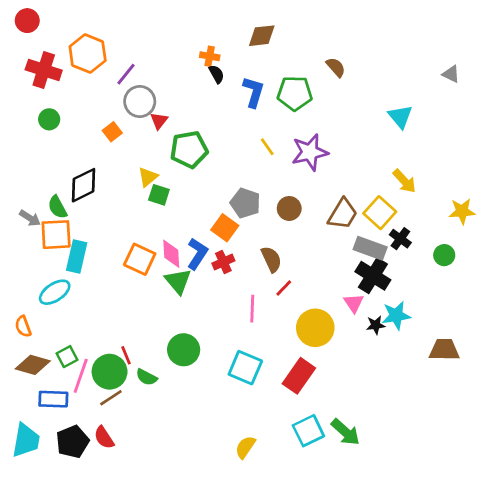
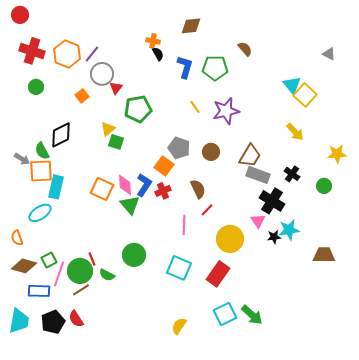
orange hexagon: (88, 53) -> (67, 54), moved
yellow square: (380, 213) -> (305, 95), moved
gray rectangle: (370, 248) -> (258, 175), moved

